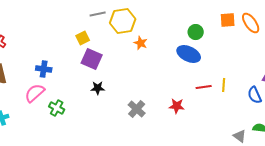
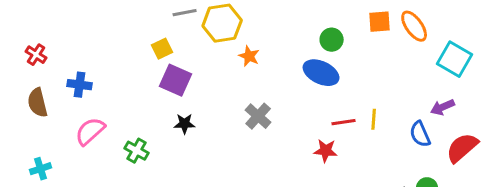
blue cross: (44, 69) -> (80, 85), moved
red star: (177, 106) -> (326, 151), moved
green cross: (57, 108) -> (137, 151), moved
gray cross: (137, 109) -> (258, 116), moved

